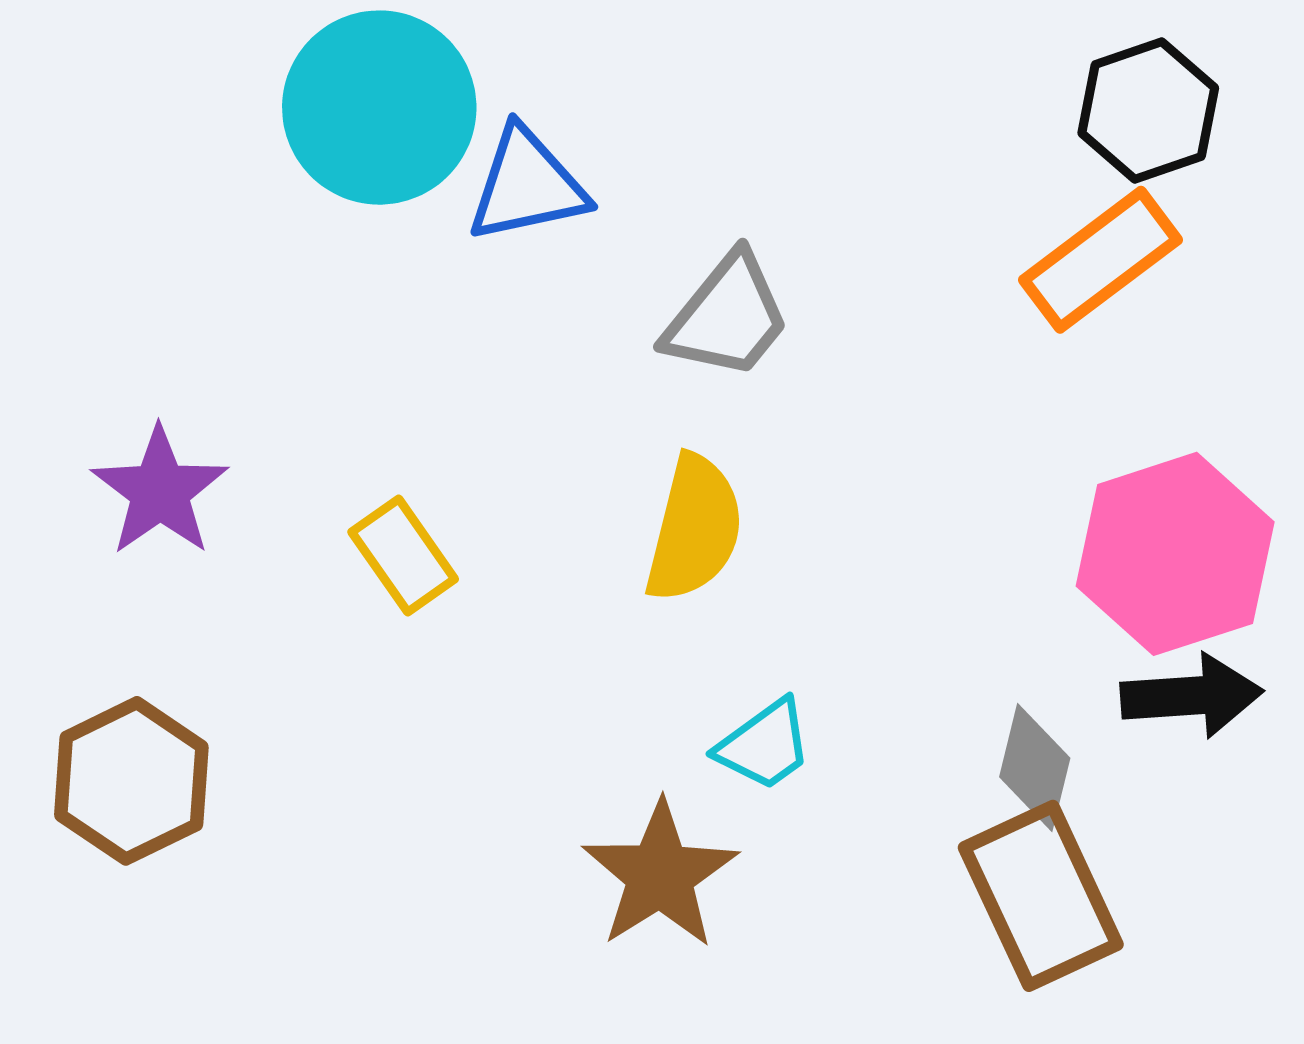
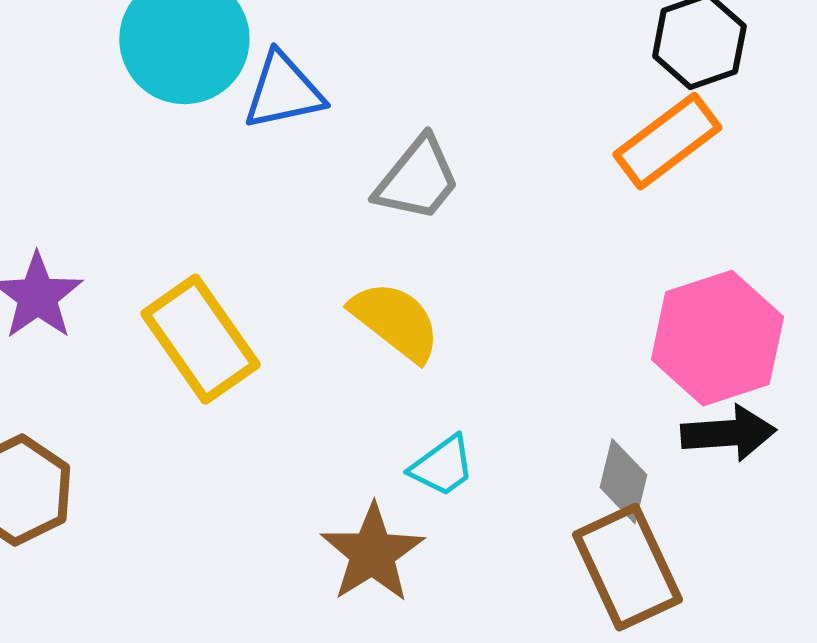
yellow semicircle: (694, 529) -> (395, 321), turned -66
yellow rectangle: (403, 555) -> (200, 339), size x1.6

